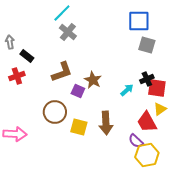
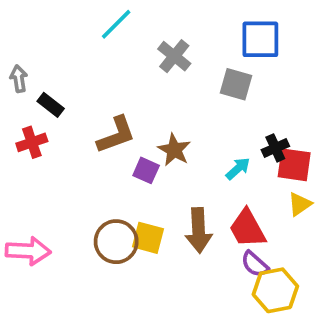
gray cross: (68, 32) -> (174, 56), moved
gray square: (147, 45) -> (236, 84), moved
brown circle: (55, 112) -> (116, 242), moved
red trapezoid: (147, 122) -> (247, 228), moved

